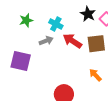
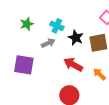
black star: (88, 14) -> (76, 38), moved
red arrow: (72, 41) -> (73, 65), moved

